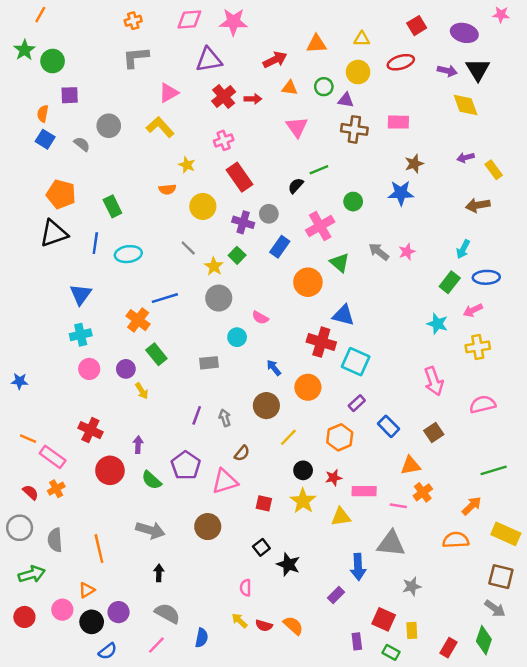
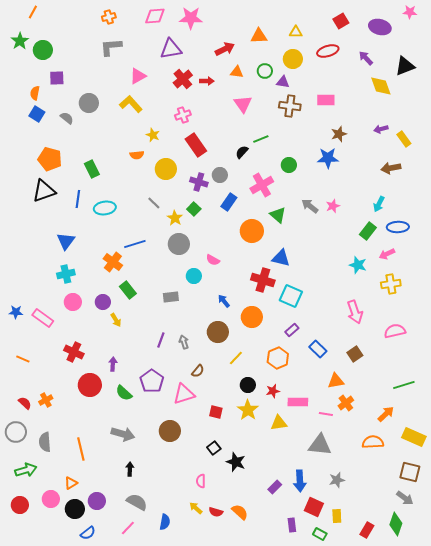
black triangle: (478, 70) -> (405, 66), moved, turned 40
purple arrow: (447, 71) -> (366, 58), turned -147
pink rectangle: (53, 457) -> (43, 318), moved
blue arrow: (358, 567) -> (300, 481), moved

